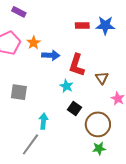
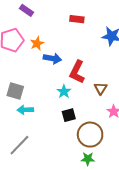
red rectangle: (82, 25) -> (77, 19), moved
black square: (74, 108) -> (69, 115), turned 32
cyan arrow: (43, 121) -> (25, 110), moved, turned -105

